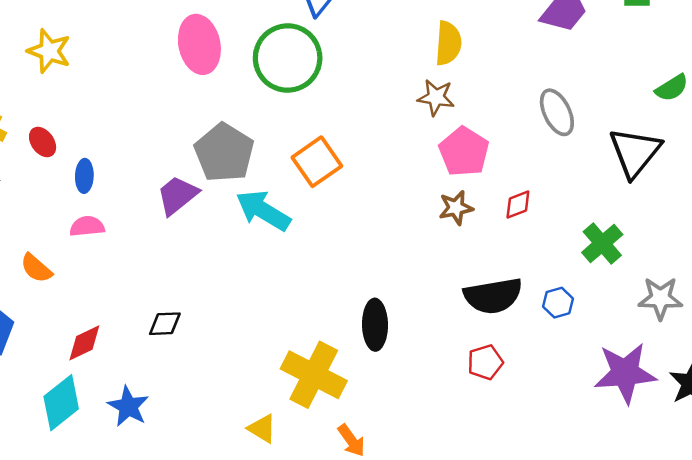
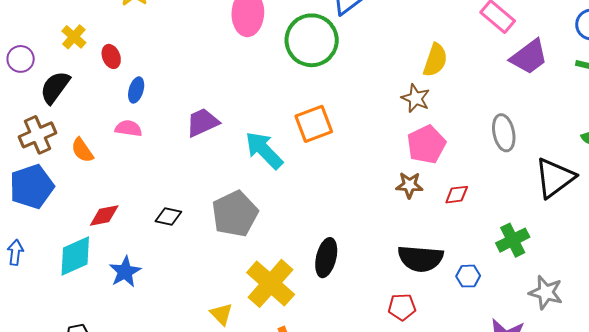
gray pentagon: (224, 153) -> (235, 214), moved

